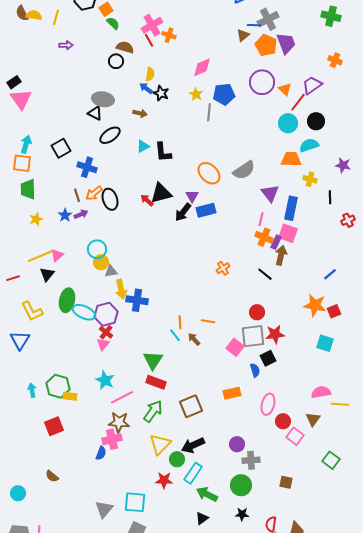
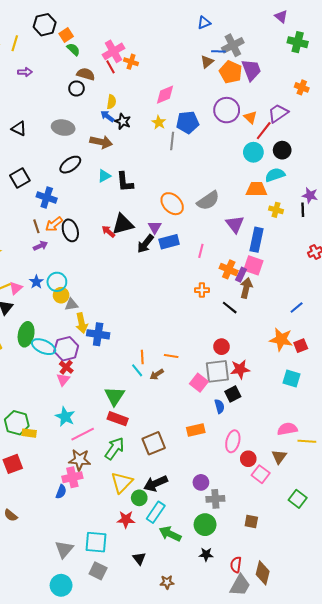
black triangle: (95, 113) -> (19, 129), moved
brown arrow: (140, 113) -> (101, 142), size x1.5
black line: (330, 197) -> (303, 210), moved
blue star: (65, 215) -> (36, 282), moved
pink line: (261, 219) -> (201, 251), moved
orange cross: (223, 268) -> (202, 290), moved, turned 32
brown arrow: (194, 339) -> (157, 374), turned -80
black triangle: (202, 518) -> (139, 559), moved, turned -32

